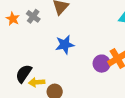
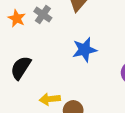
black semicircle: (24, 74) -> (21, 68), moved

